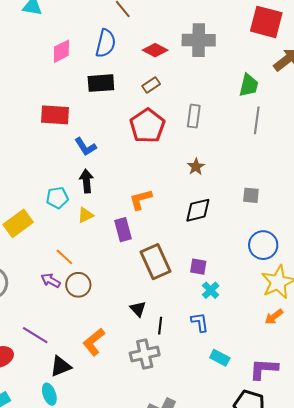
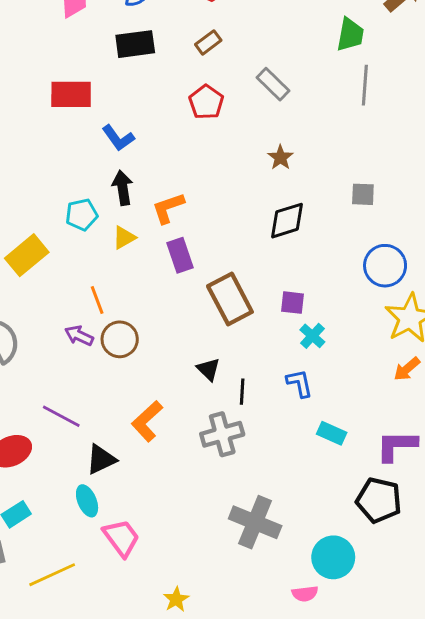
gray rectangle: (194, 116) -> (273, 84), turned -50
red pentagon: (147, 126) -> (206, 102), size x0.7
orange L-shape: (141, 199) -> (168, 208), moved
orange line: (64, 257) -> (97, 300), turned 30

